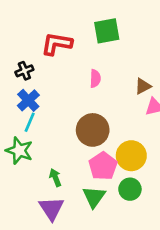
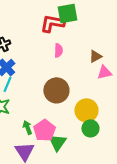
red L-shape: (57, 44) -> (52, 23), moved
pink pentagon: (103, 166) -> (44, 130), moved
green circle: (130, 189) -> (90, 128), moved

